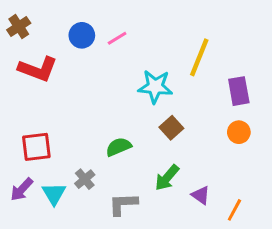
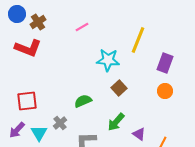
brown cross: (19, 27) -> (38, 22), moved
blue circle: (82, 35) -> (17, 14), moved
purple rectangle: (239, 91) -> (165, 63), turned 30

